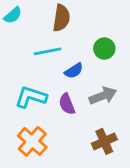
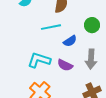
gray arrow: (103, 96) -> (91, 59), turned 114
purple semicircle: (67, 104) -> (65, 65), turned -42

